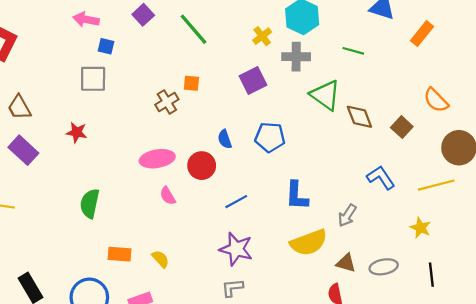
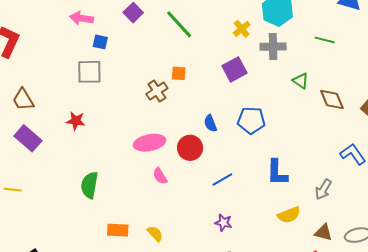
green triangle: (325, 95) -> (301, 81), size x0.6
yellow semicircle: (309, 243) -> (289, 215), size x0.7
purple star: (236, 249) -> (223, 223), size x0.6

